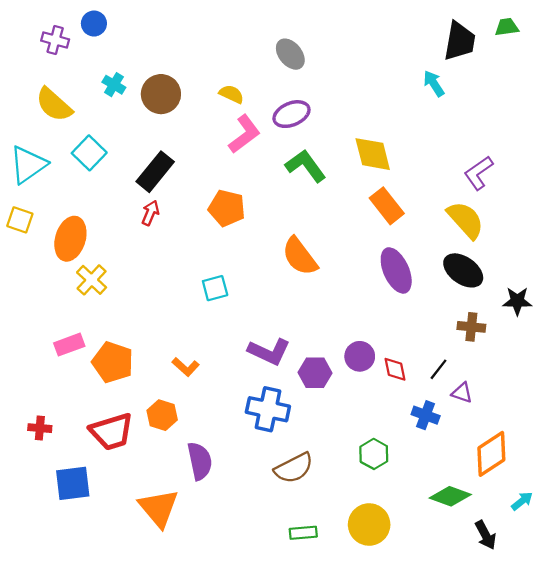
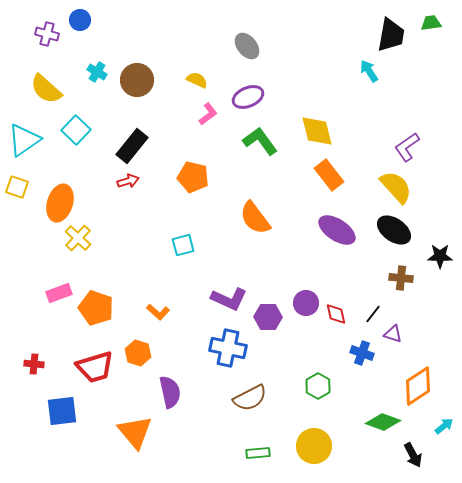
pink L-shape: (244, 134) -> (208, 114), size x0.7
red arrow: (150, 213) -> (128, 181), turned 50
purple ellipse: (396, 270) -> (337, 230), turned -33

